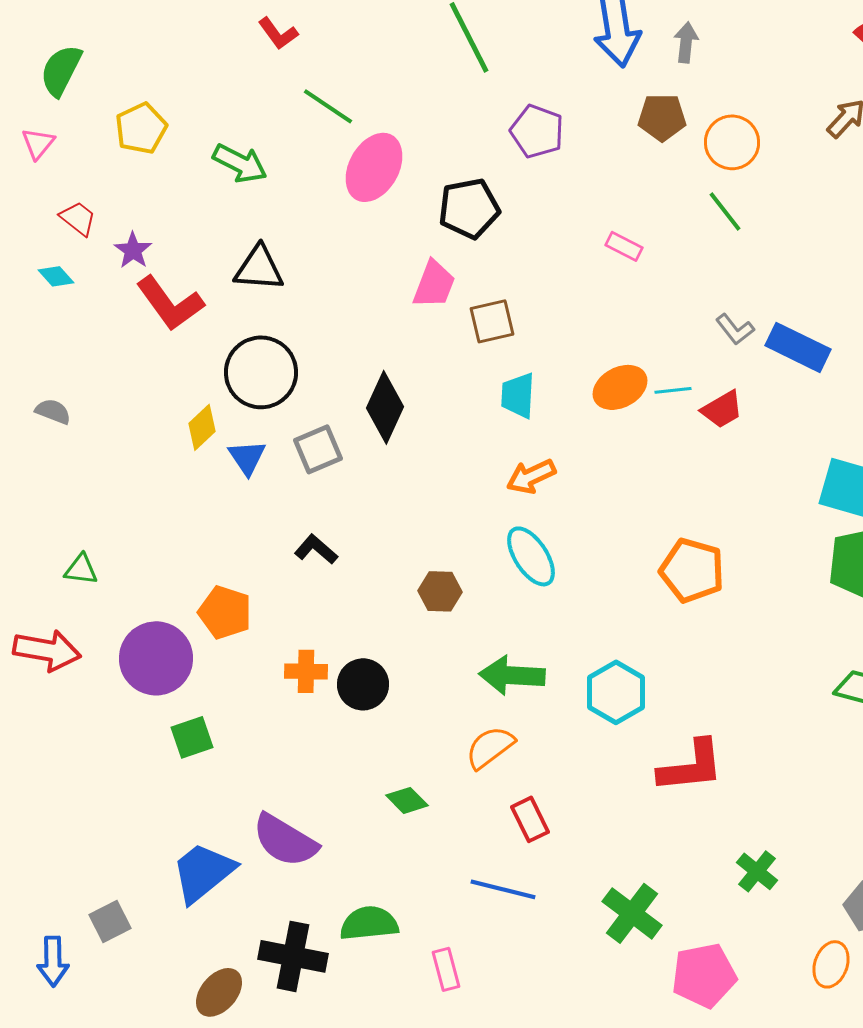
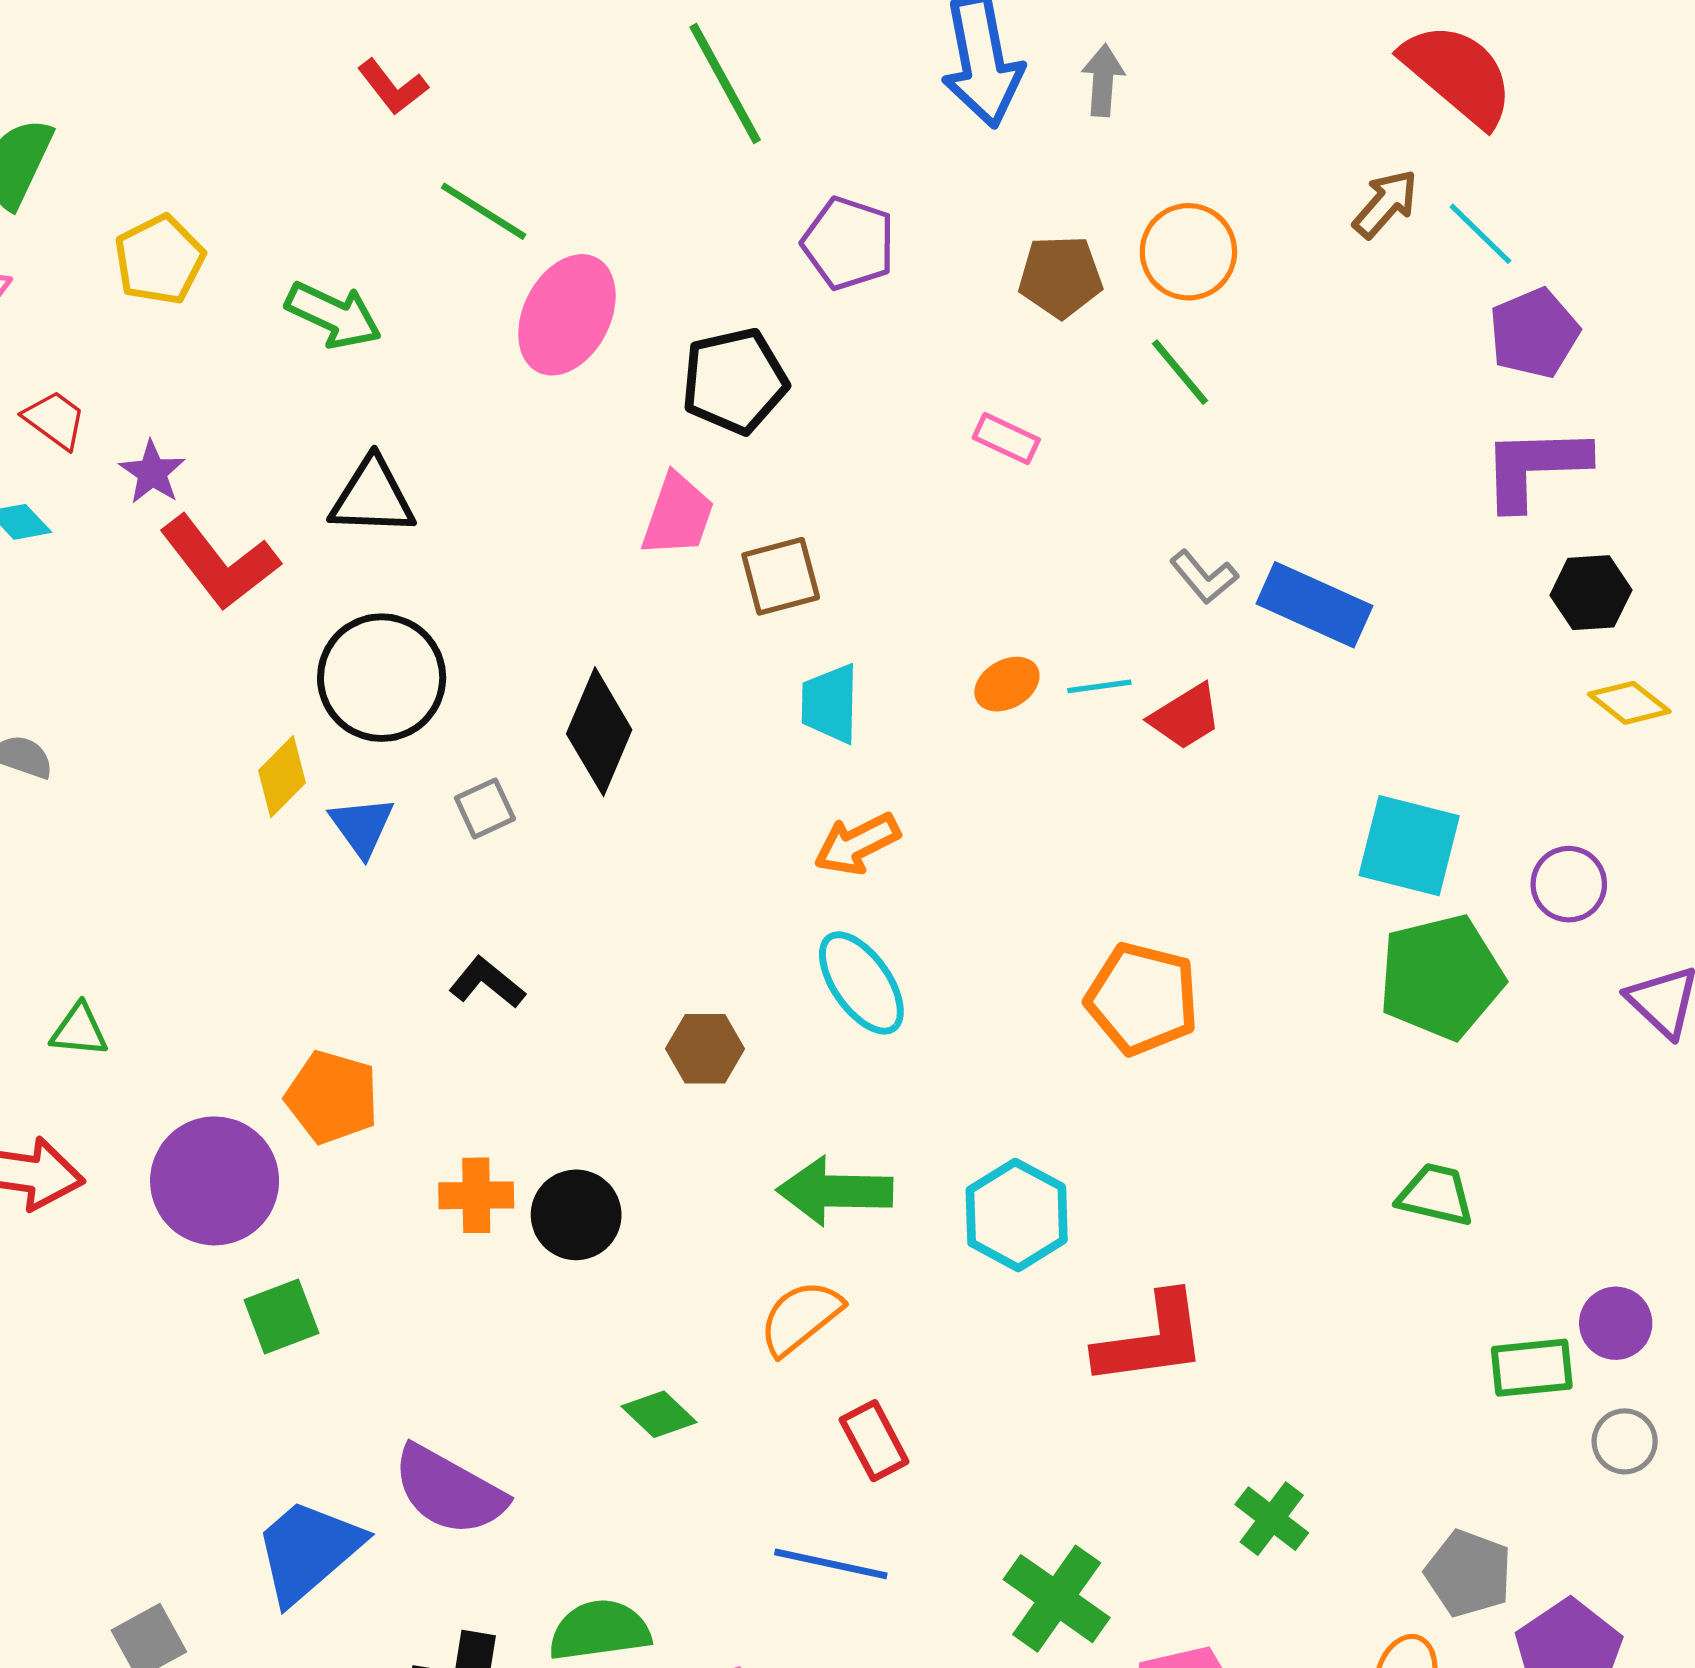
brown pentagon: (662, 117) -> (1060, 277), moved
orange ellipse: (620, 387) -> (1007, 684), size x0.7
gray square: (318, 449) -> (485, 808), size x0.7

